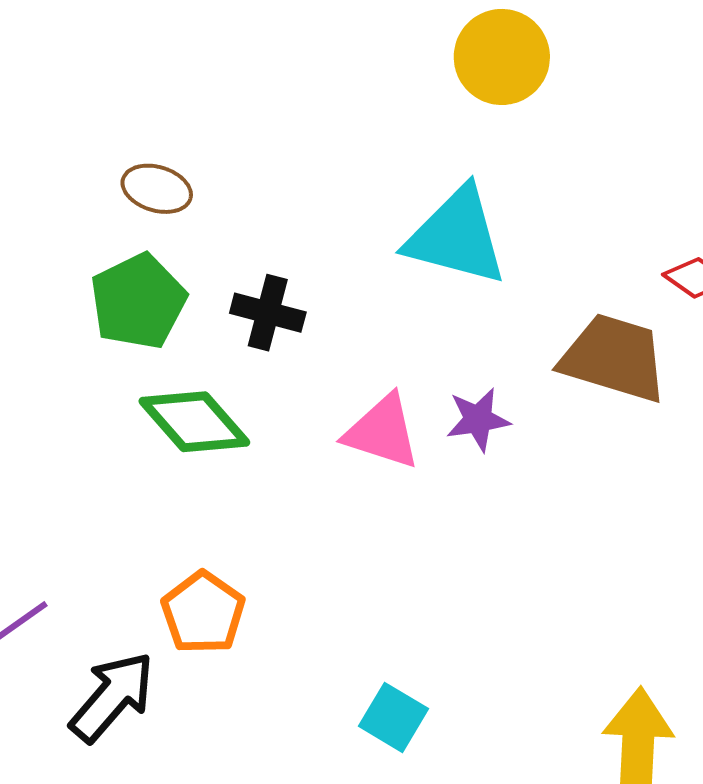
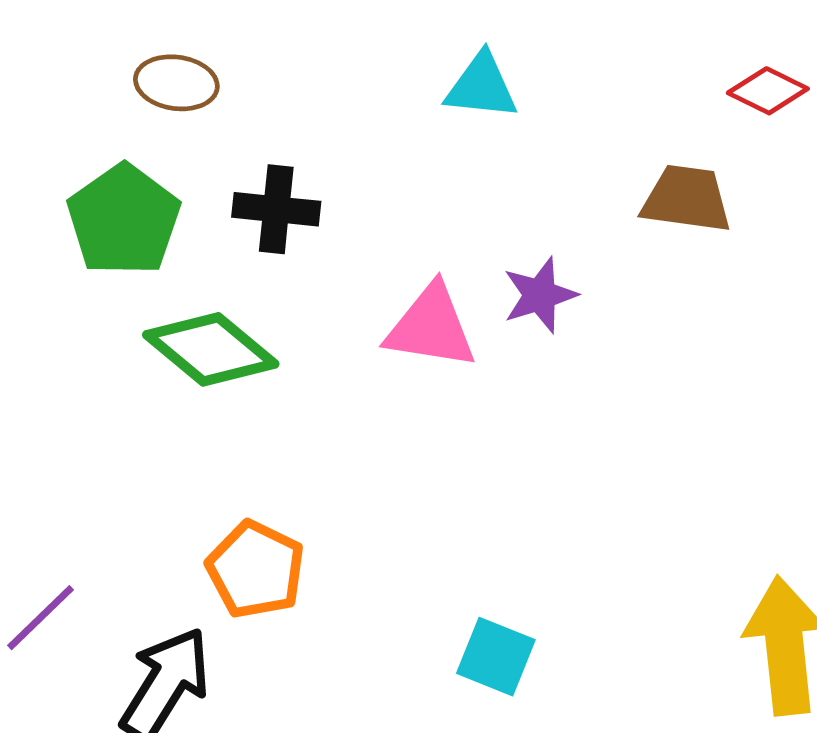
brown ellipse: (157, 189) -> (176, 83), moved
cyan triangle: (456, 236) -> (481, 86), size x0.6
brown trapezoid: (614, 358) -> (687, 199), size x0.7

